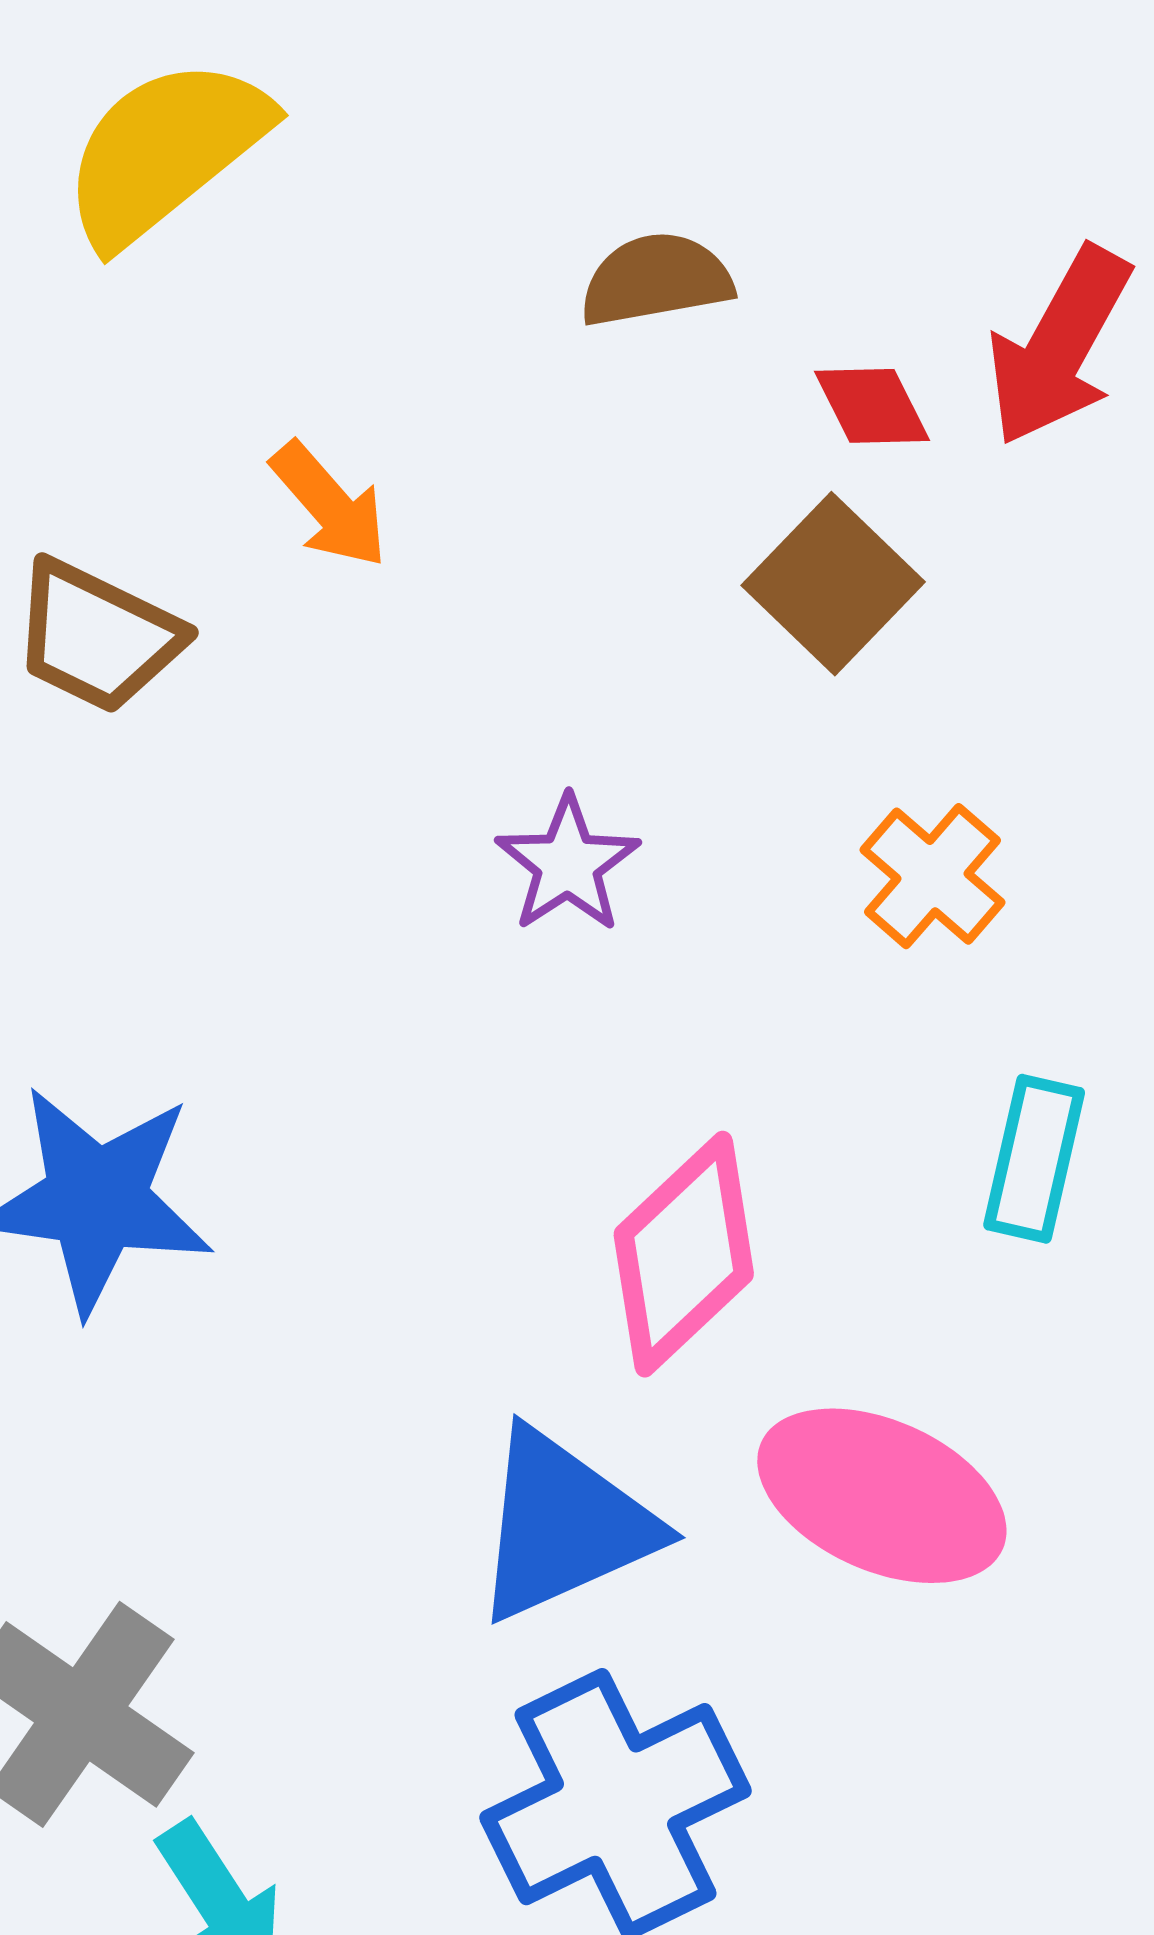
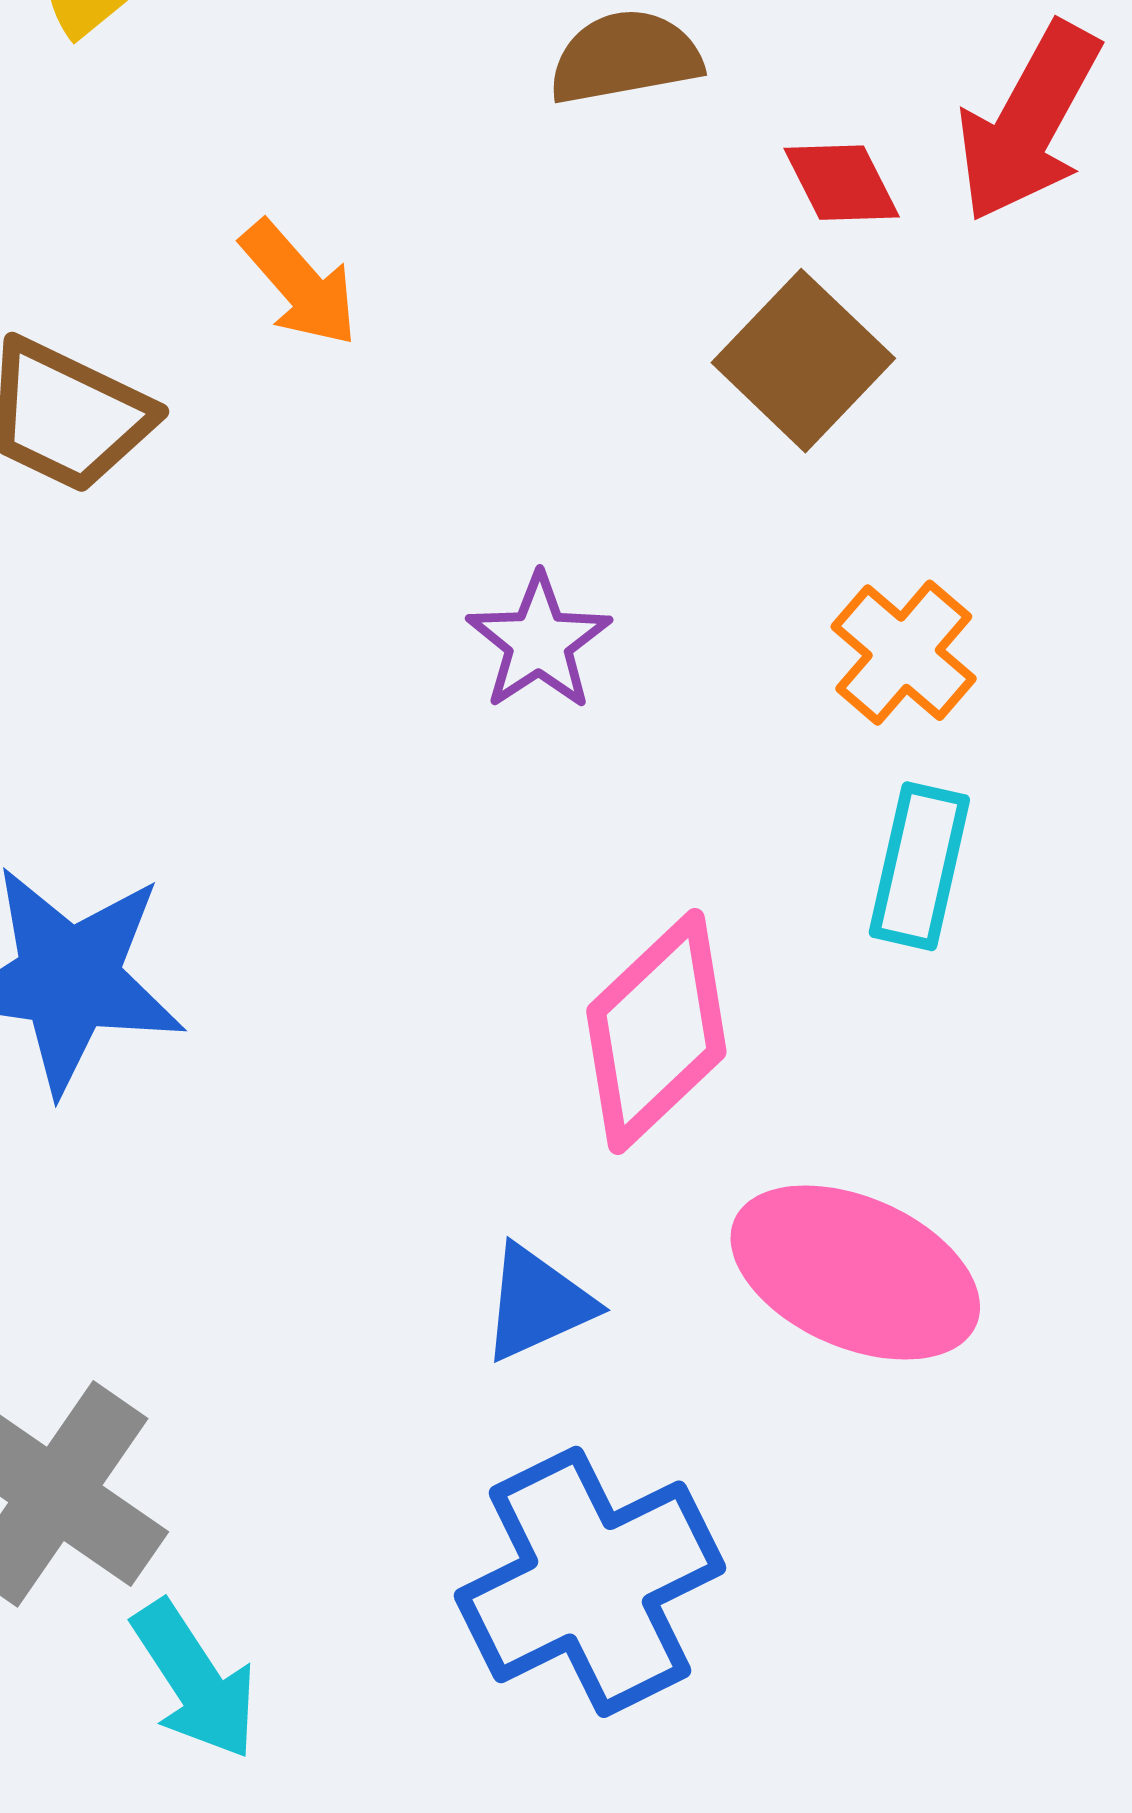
cyan rectangle: (1034, 1159) -> (919, 866), moved
blue triangle: (564, 1525) -> (537, 1303), size x0.6

